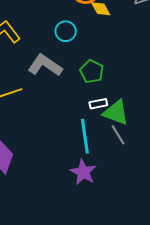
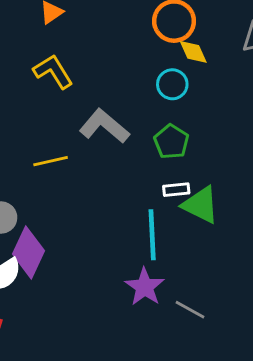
cyan circle: (66, 31) -> (172, 84), moved
gray line: (118, 135) -> (190, 310), moved, turned -35

